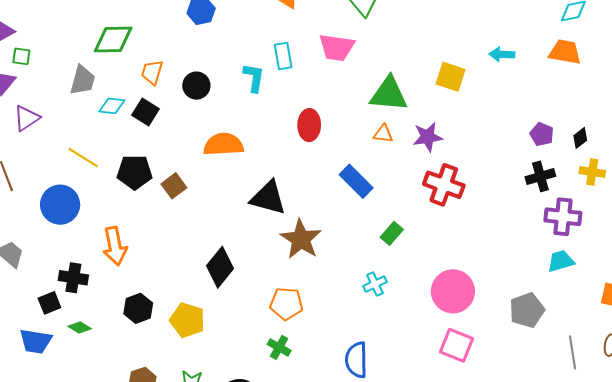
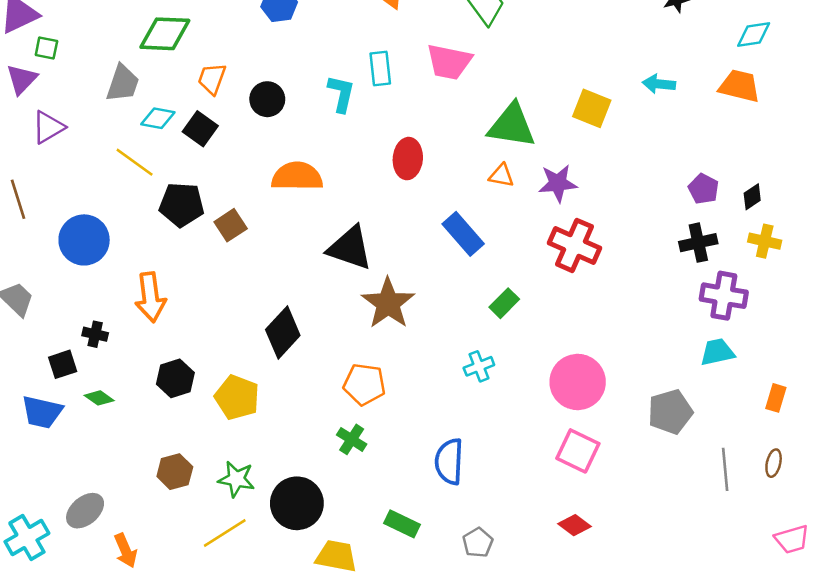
yellow line: (83, 157) -> (135, 162), moved
black cross: (73, 278) -> (95, 334), size x0.7

